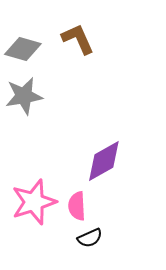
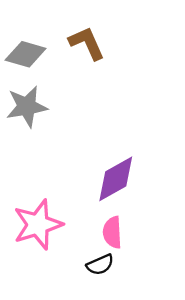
pink semicircle: (77, 206) -> (112, 232), moved

